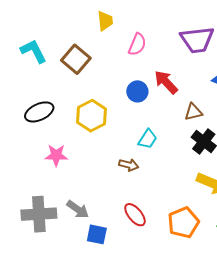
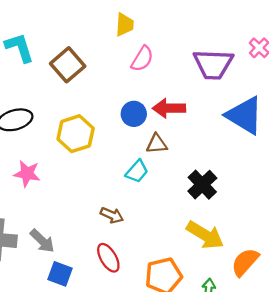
yellow trapezoid: (105, 21) -> (125, 25), moved
red arrow: (166, 82) -> (169, 108), turned -56
brown triangle: (193, 112) -> (157, 144), moved
brown arrow: (129, 165) -> (112, 215), moved

